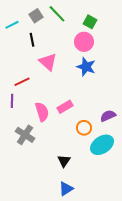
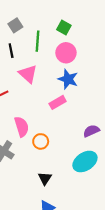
green line: (57, 14) -> (37, 41), moved, turned 48
green square: (90, 22) -> (64, 27), moved
pink rectangle: (65, 107) -> (58, 102), moved
orange circle: (84, 128) -> (41, 141), moved

